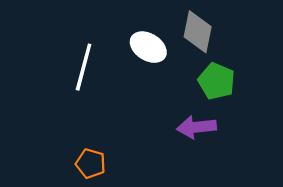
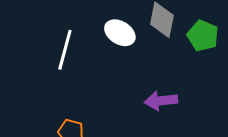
green pentagon: (216, 81) -> (203, 36), moved

